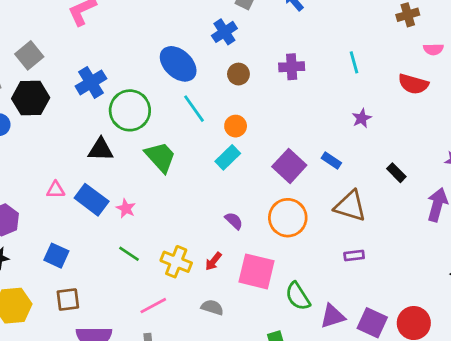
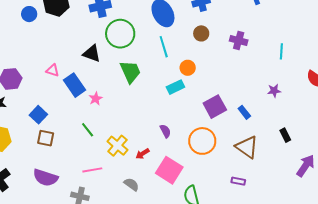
brown square: (68, 300) -> (46, 138), moved

